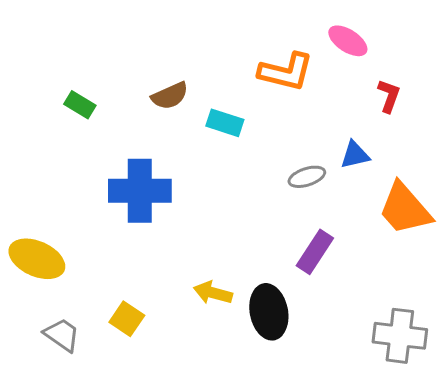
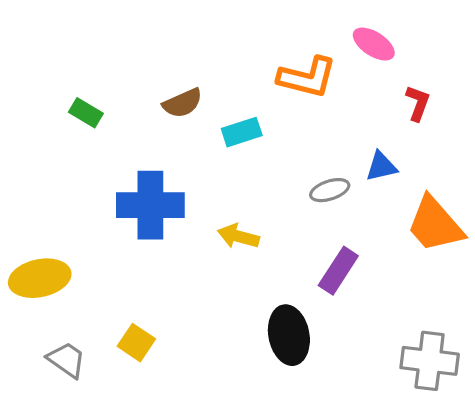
cyan rectangle: (225, 123) -> (242, 132), turned -36
yellow ellipse: (37, 259) -> (40, 278), turned -36
yellow arrow: (213, 293) -> (238, 236), moved

